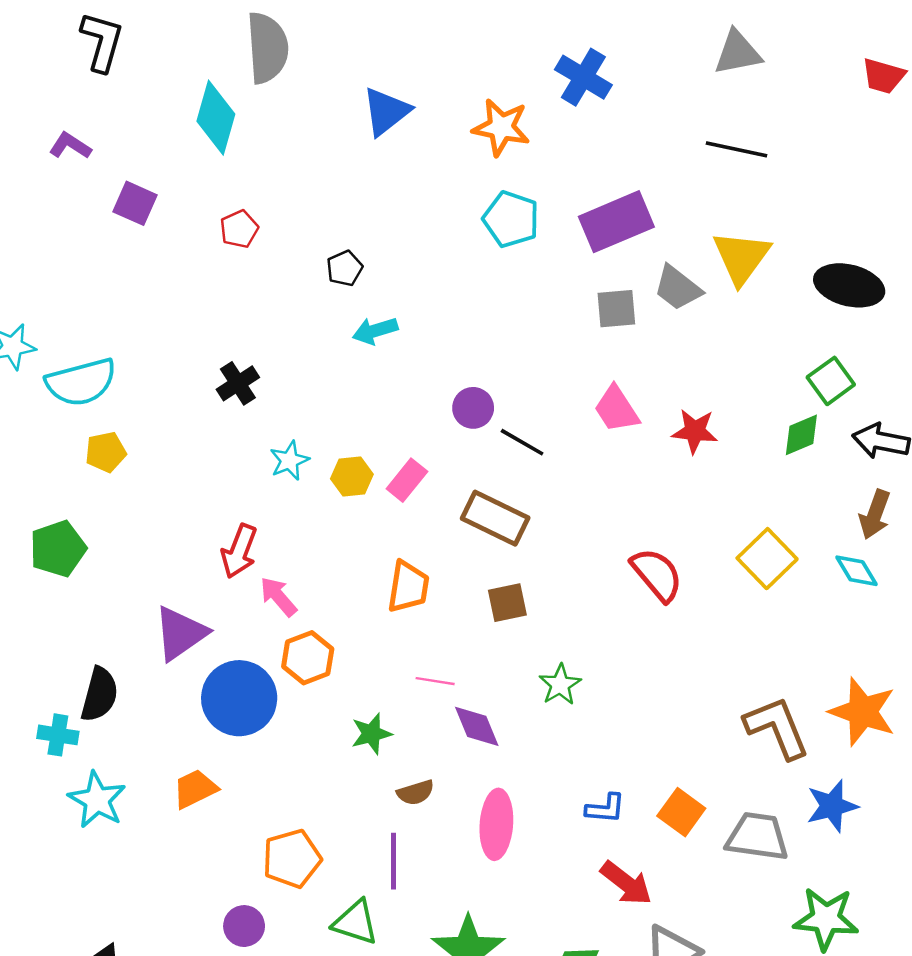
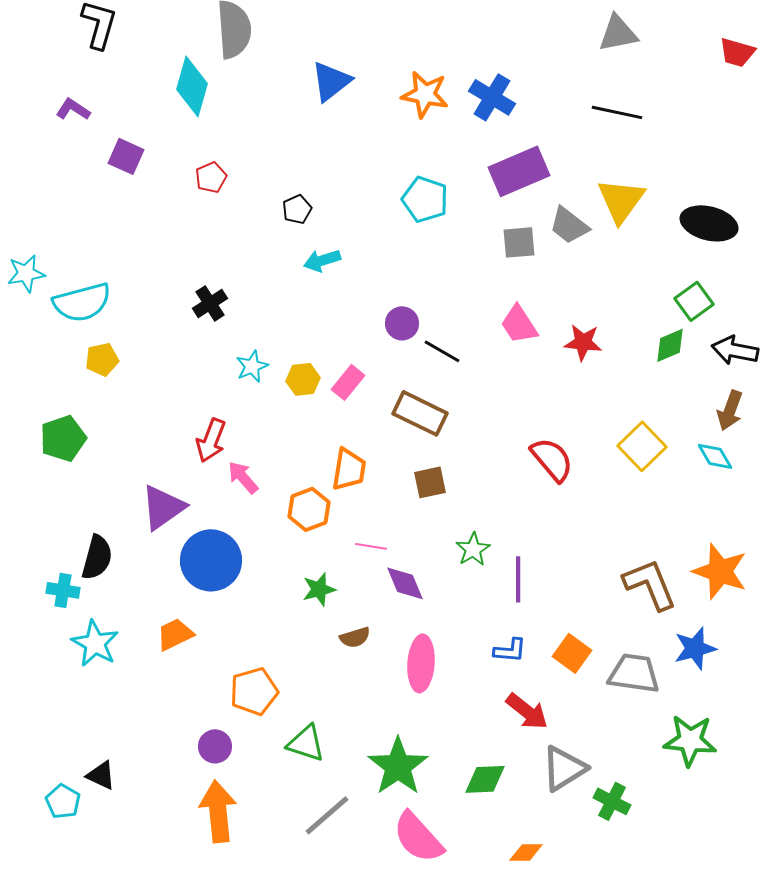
blue cross: (583, 77) -> (492, 97), moved
cyan pentagon: (511, 219) -> (425, 199), moved
orange hexagon: (308, 658) -> (309, 509), moved
purple line: (393, 861) -> (518, 579), moved

